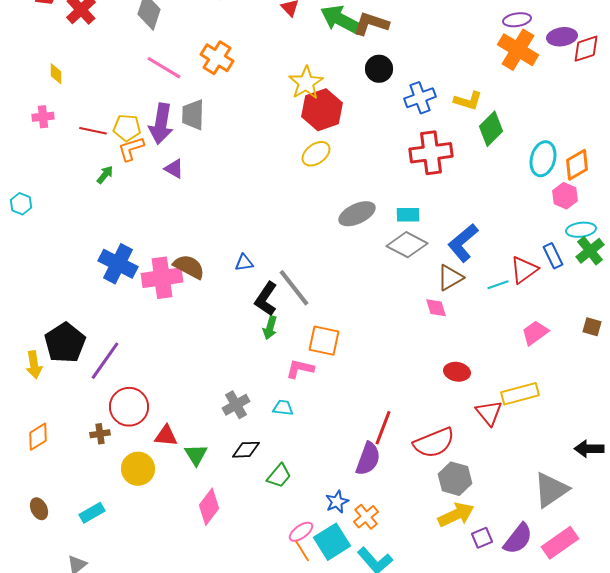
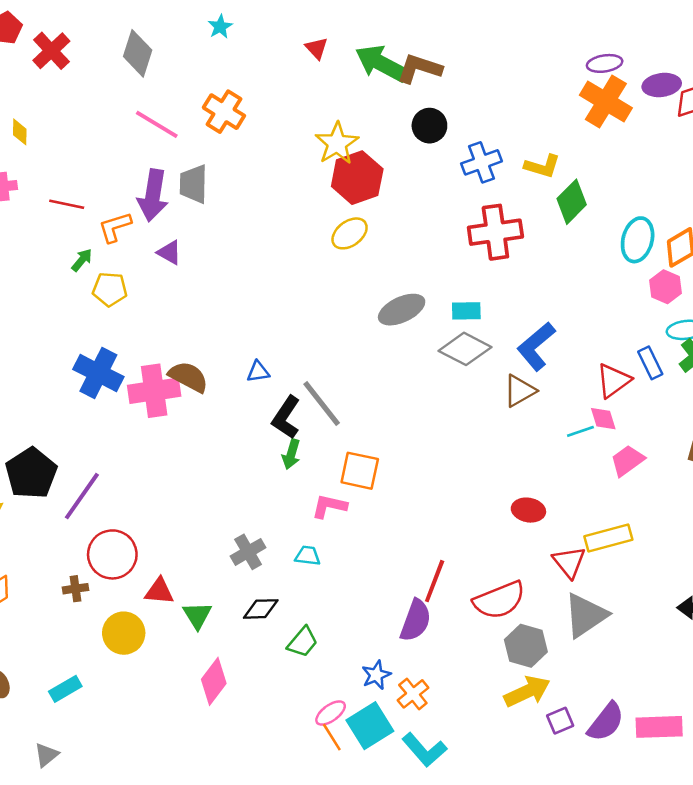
yellow pentagon: (127, 128) -> (110, 289), moved
cyan line: (498, 285) -> (580, 431), moved
pink diamond: (436, 308) -> (603, 419), moved
gray triangle: (551, 490) -> (586, 615), moved
pink rectangle: (560, 543) -> (659, 727), turned 33

